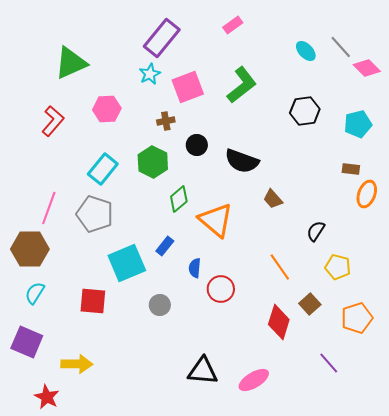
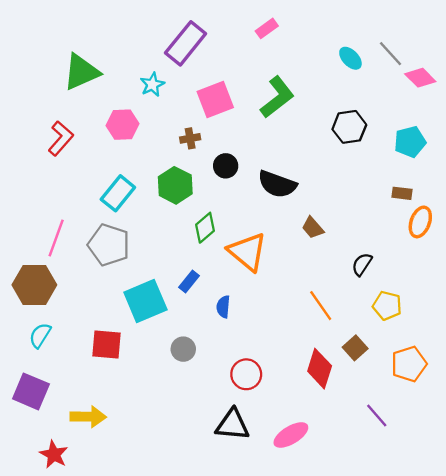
cyan star: (150, 74) -> (152, 85), moved
red circle: (221, 289) -> (246, 374), moved

